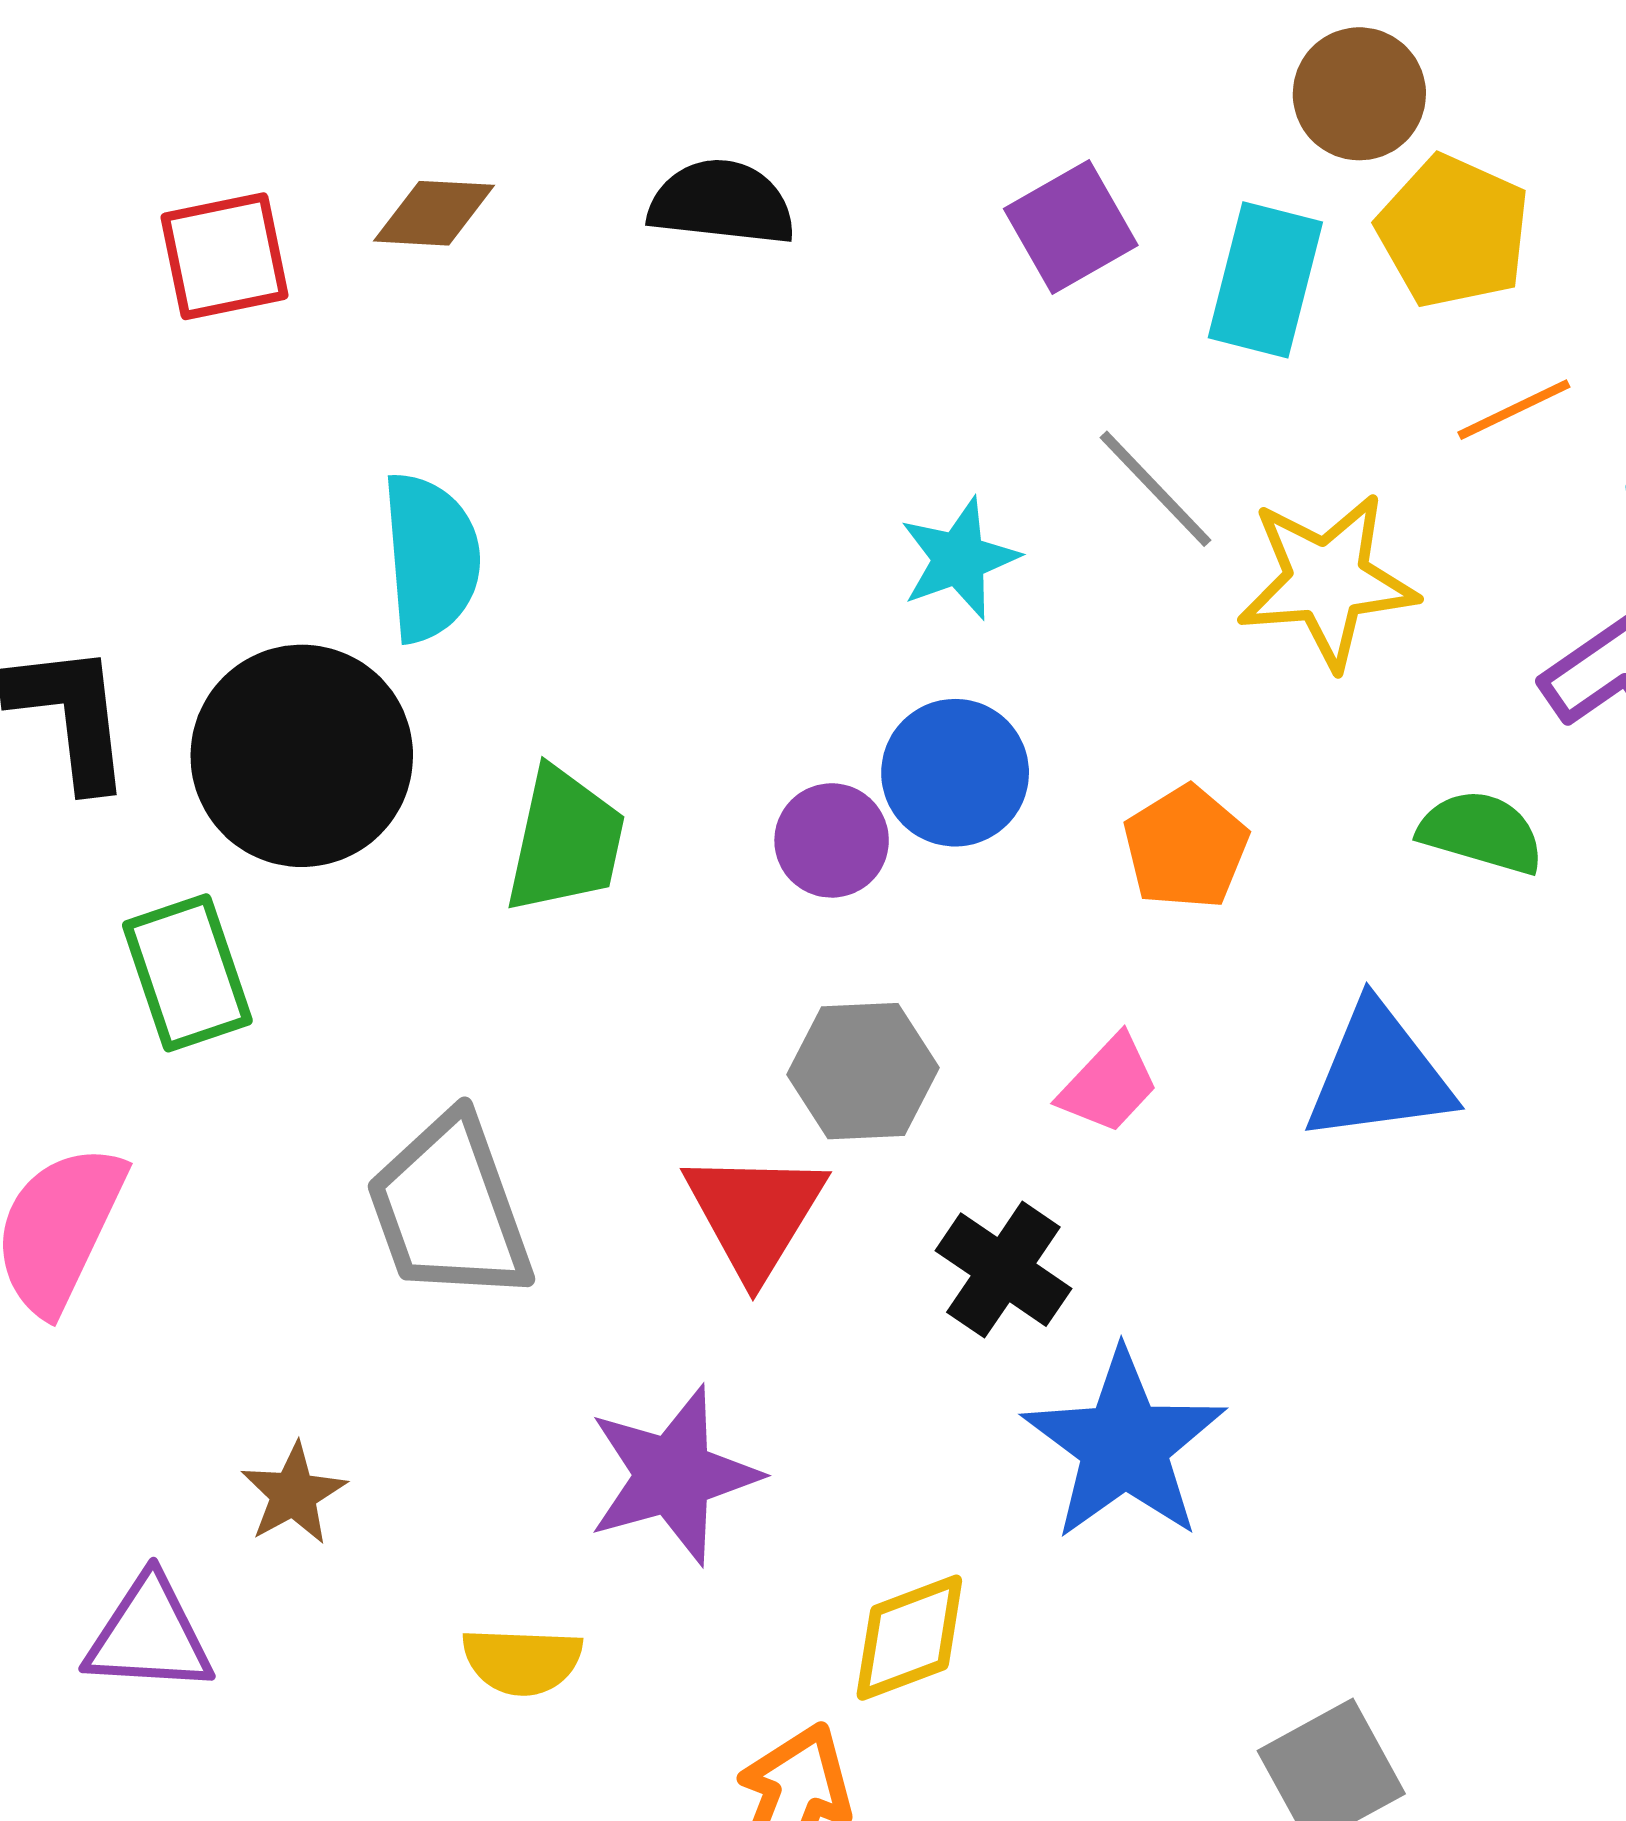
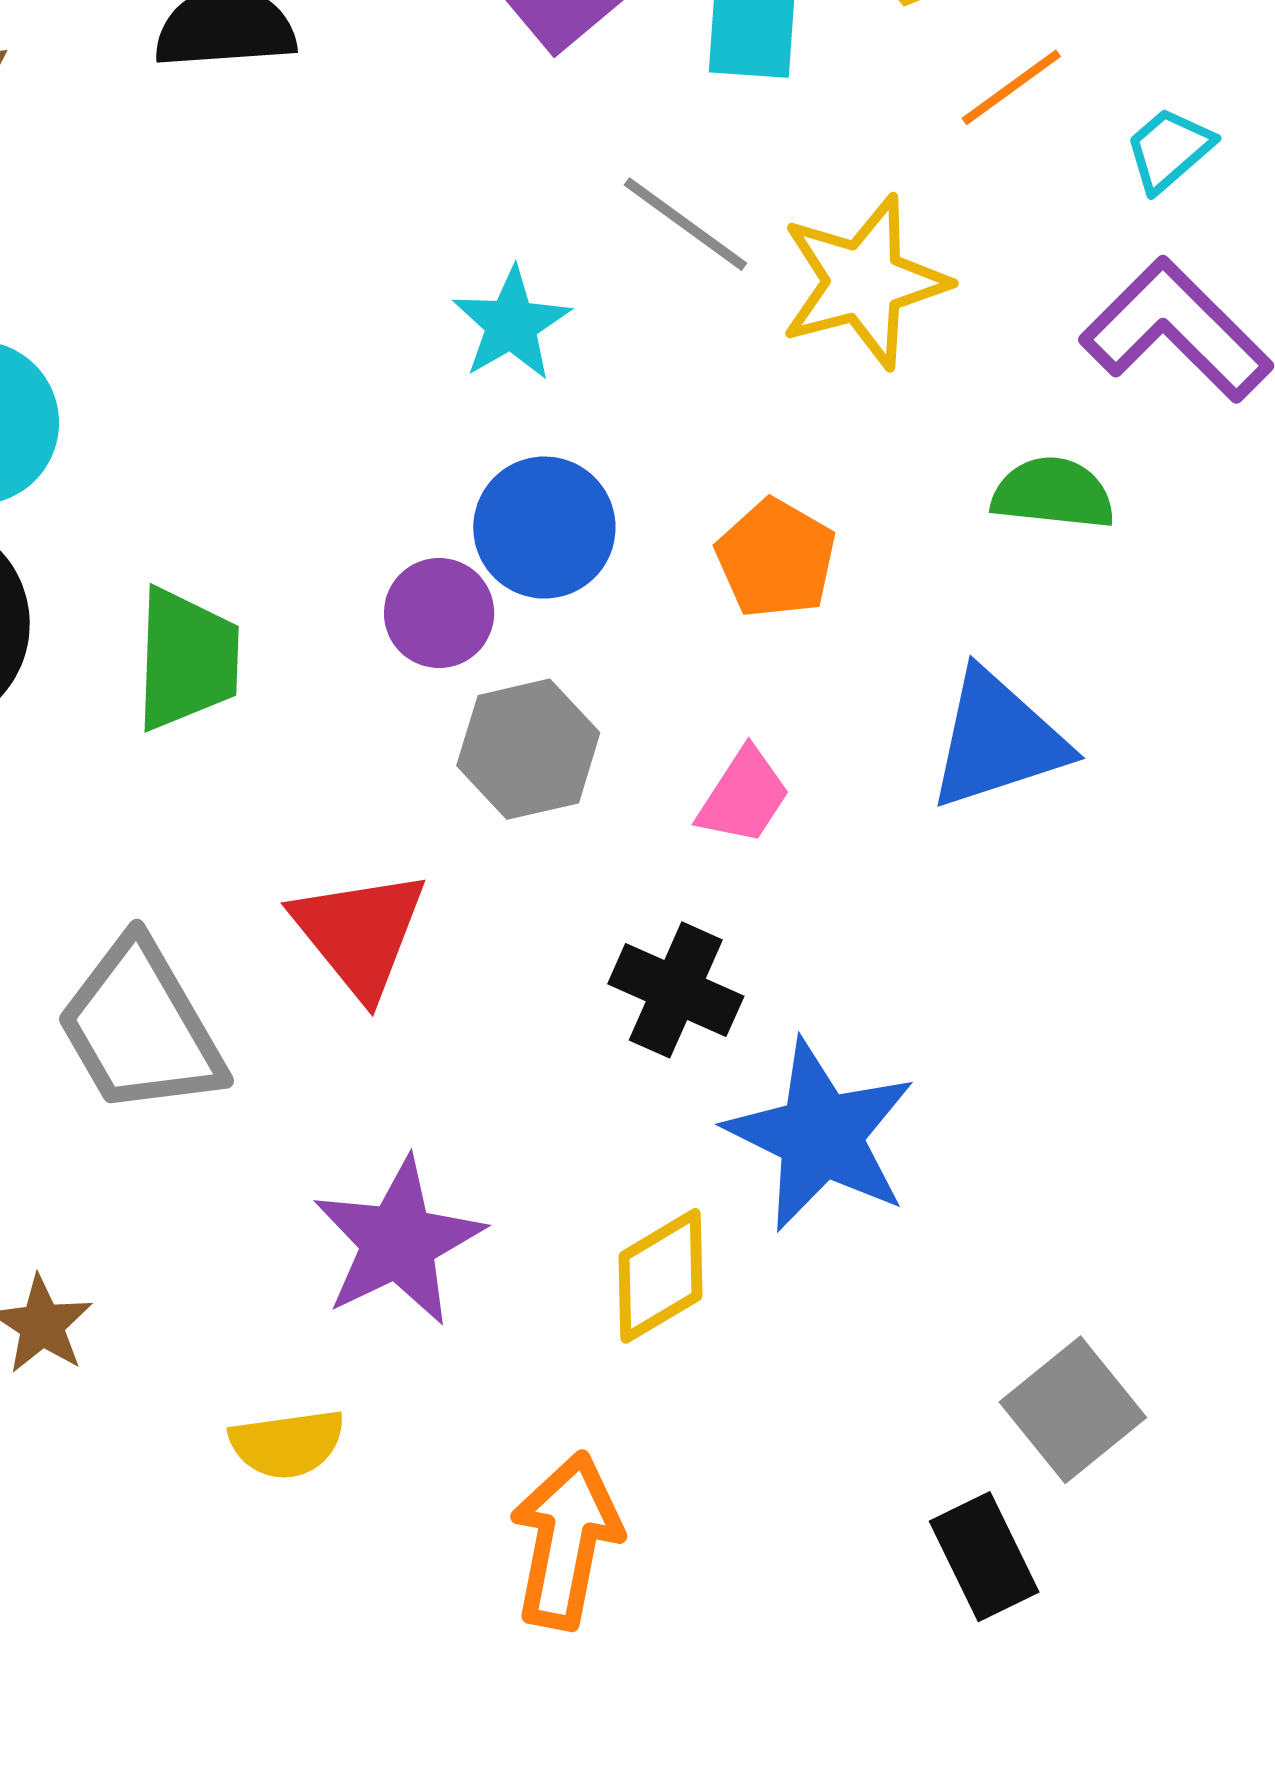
gray hexagon: (863, 1071) -> (528, 749), moved
red triangle: (755, 1214) -> (359, 933), moved
yellow diamond: (909, 1638) -> (661, 1276), moved

